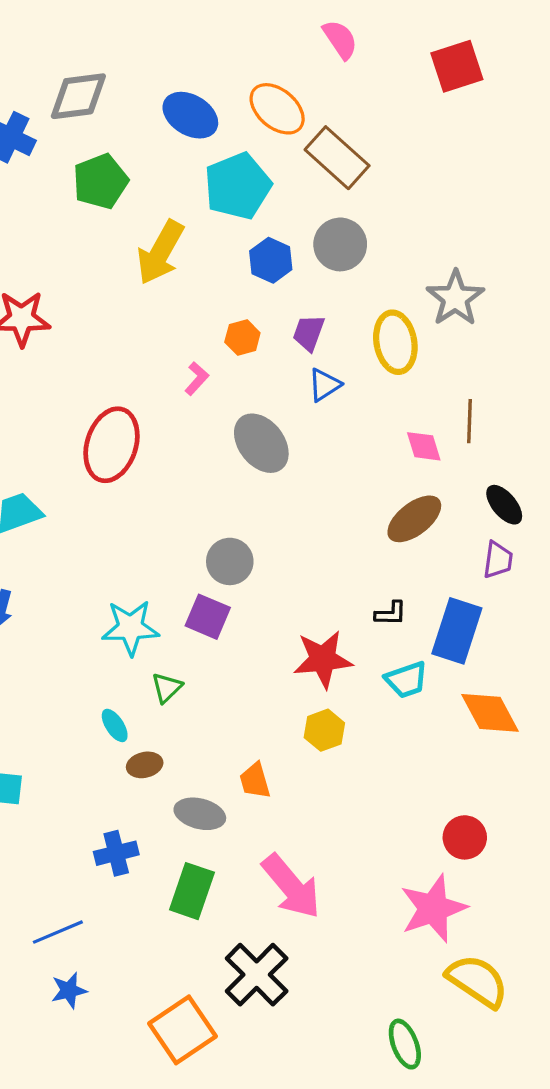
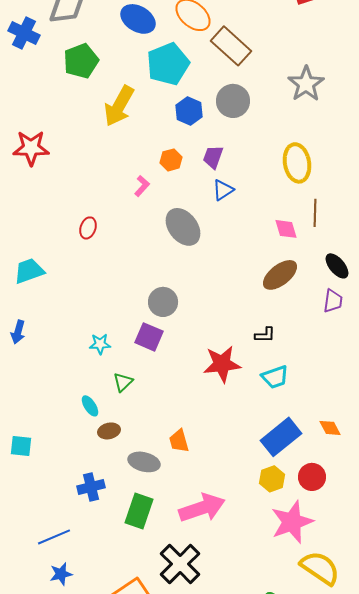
gray star: (455, 298) -> (306, 84), moved
yellow ellipse: (395, 342) -> (297, 163), moved
red ellipse: (112, 445) -> (88, 228), size x0.5
cyan star: (130, 628) -> (100, 344), size x0.6
blue rectangle: (457, 631) -> (281, 437), moved, turned 33
orange diamond: (490, 713) -> (330, 428), moved, size x0.6
yellow hexagon: (324, 730) -> (272, 479), moved
pink arrow: (291, 886) -> (202, 508), turned -69

